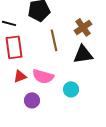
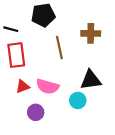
brown cross: (83, 27) -> (91, 33), turned 36
black triangle: (83, 54) -> (91, 80), moved

